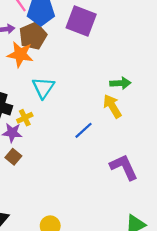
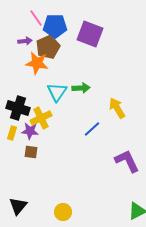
green arrow: (120, 83) -> (81, 88), moved
yellow cross: (25, 118) -> (41, 118), size x1.5
brown square: (13, 157) -> (31, 152), turned -32

